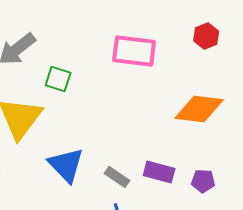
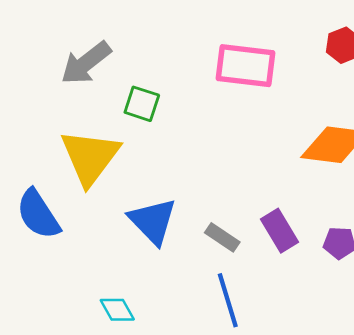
purple rectangle: (159, 172) -> (280, 231), turned 44

